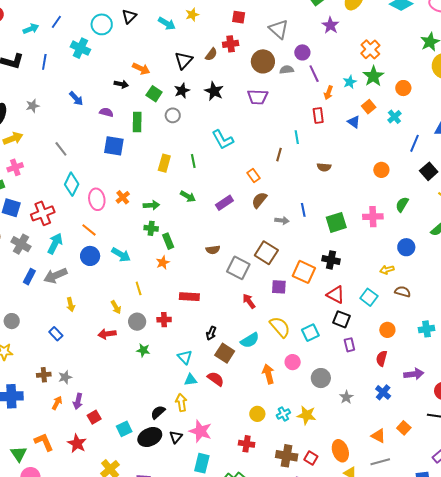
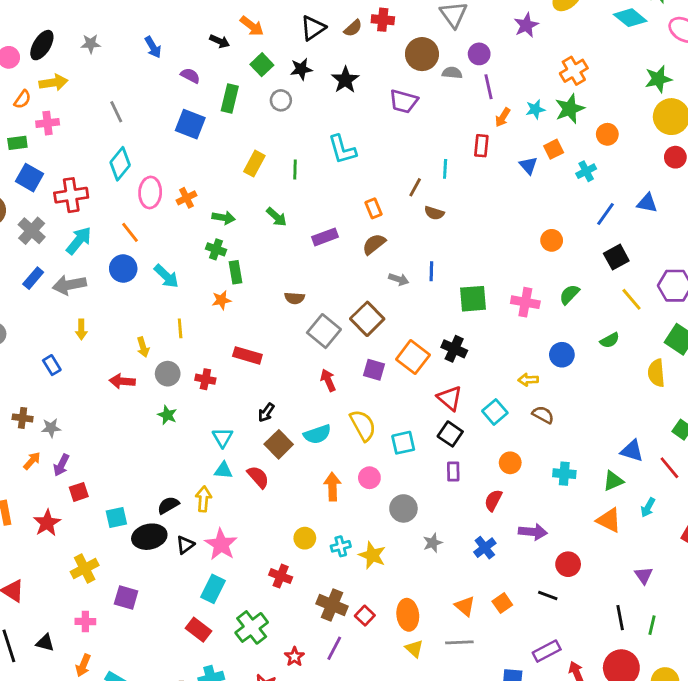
brown semicircle: (324, 167) -> (434, 213), moved

